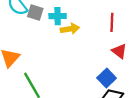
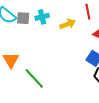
yellow arrow: (70, 29) -> (68, 24), moved

